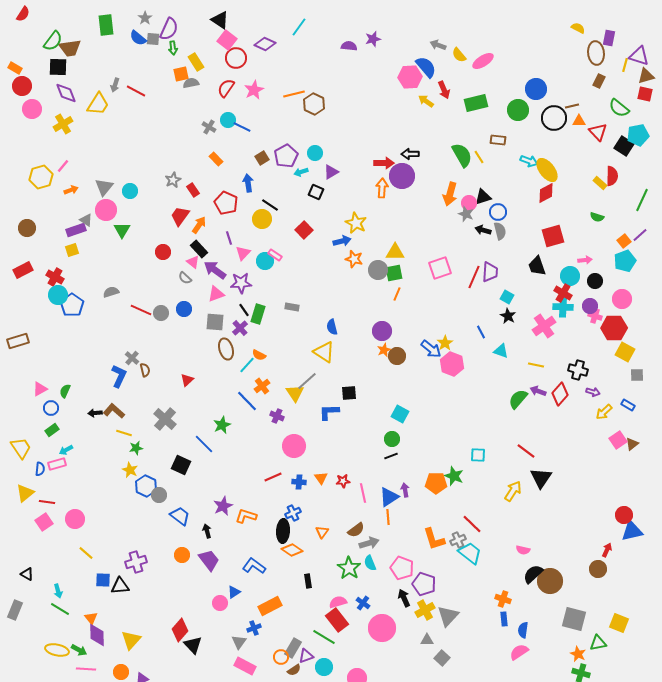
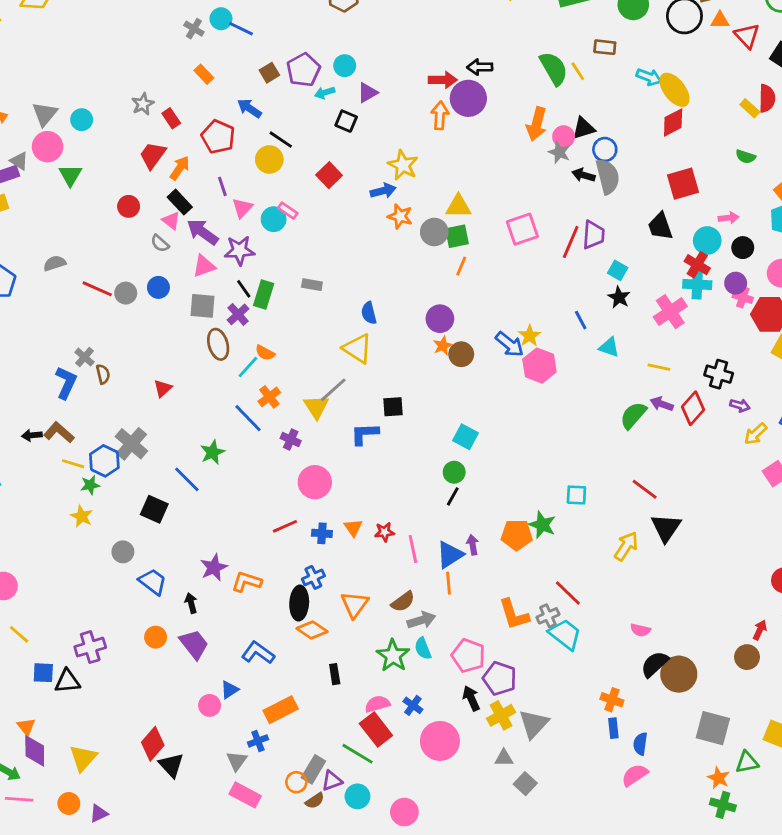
blue arrow: (248, 183) -> (249, 108), turned -48
gray semicircle: (500, 231) -> (608, 177), size x1.4
black line: (391, 456) -> (453, 496), turned -40
blue hexagon: (146, 486) -> (104, 461), moved
orange triangle: (322, 532) -> (355, 604), size x1.5

